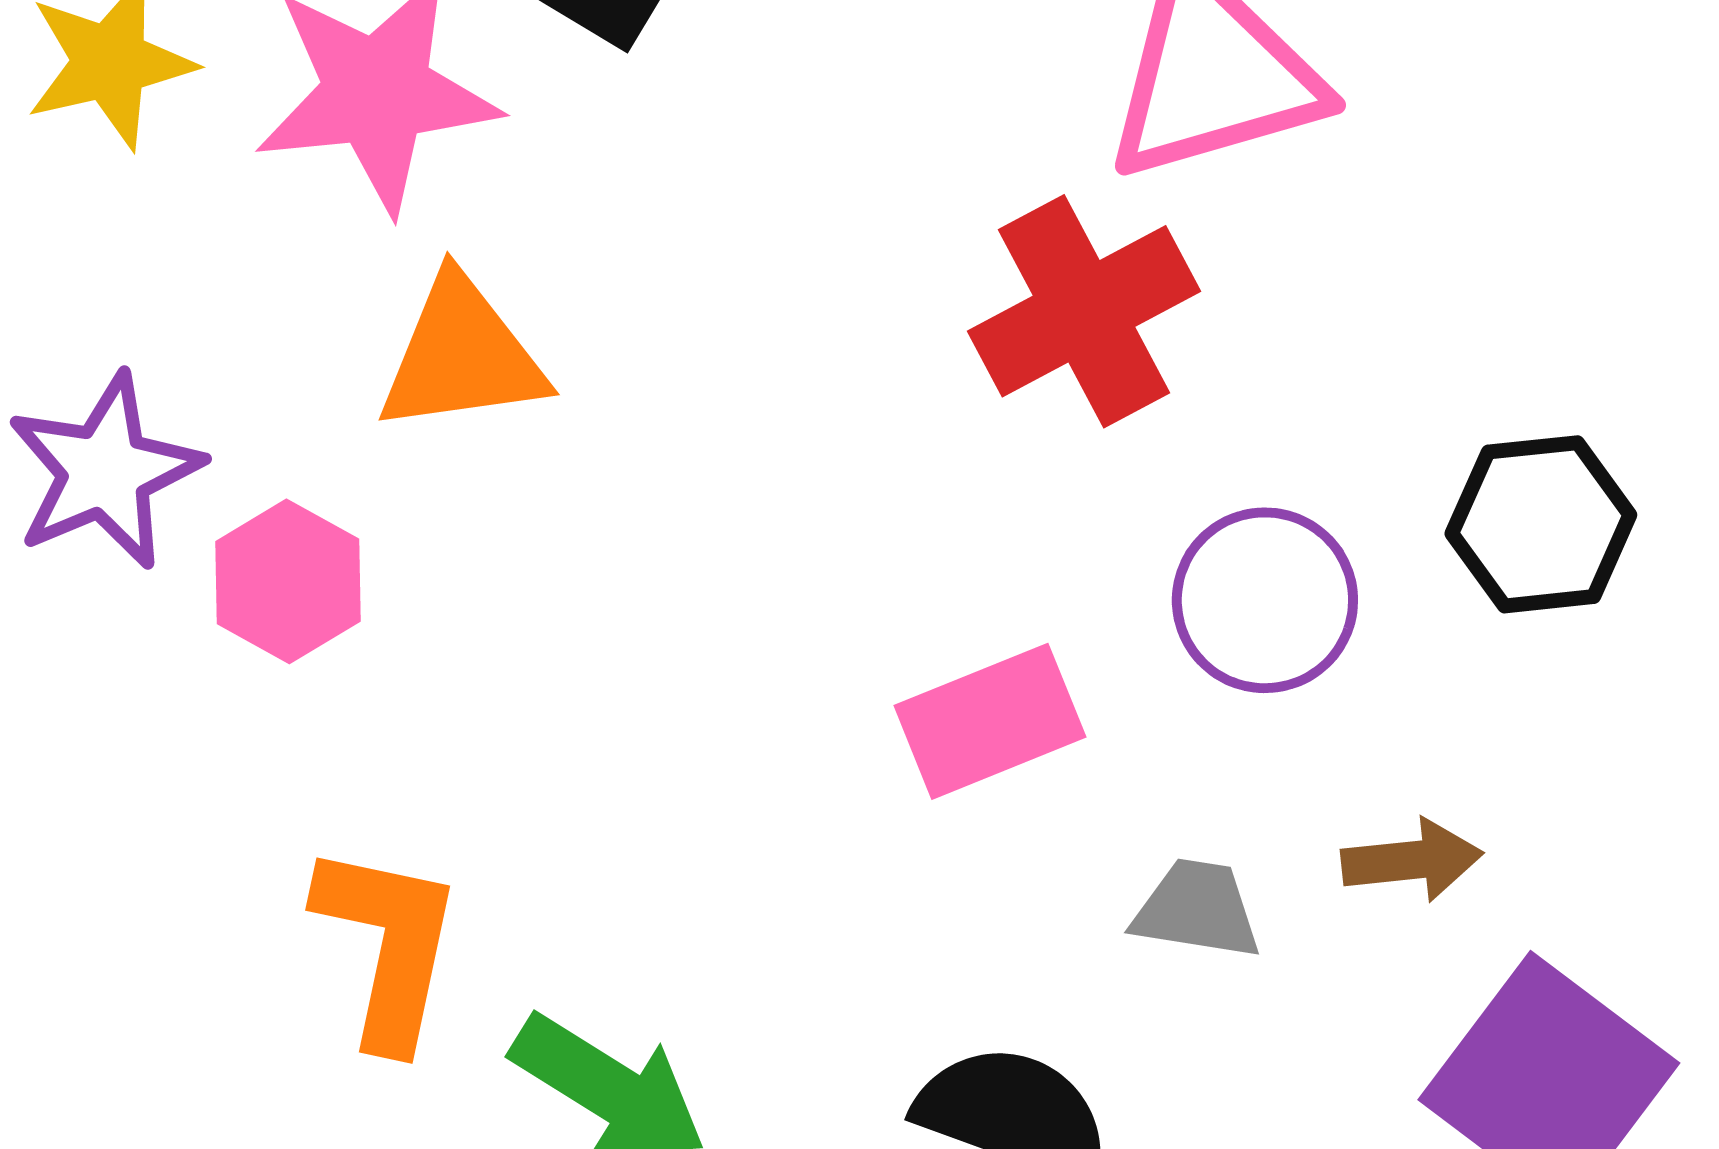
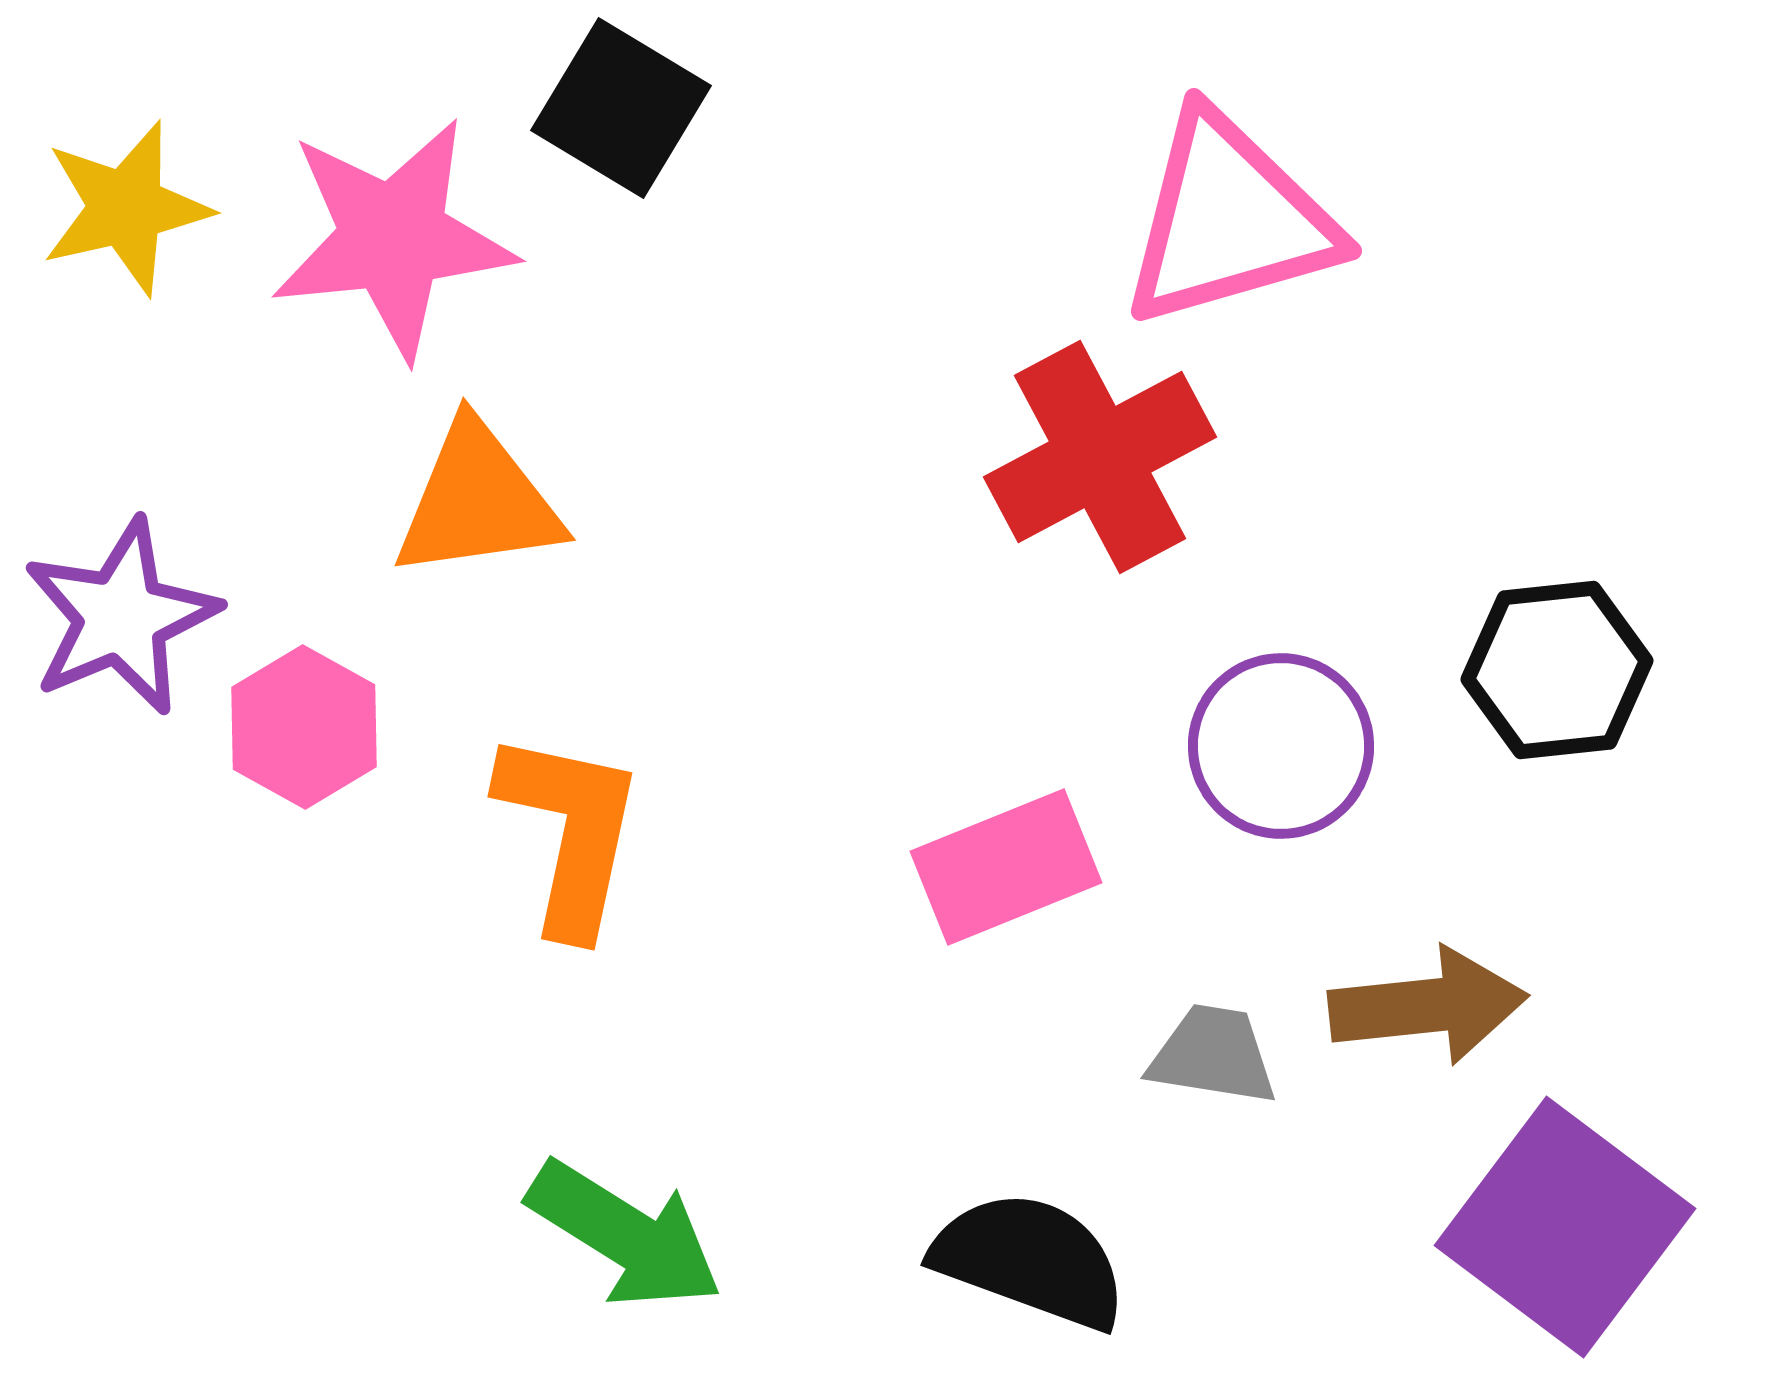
brown arrow: (1412, 860) -> (1428, 1006), size x1.4
orange L-shape: (388, 945) -> (570, 832), moved

